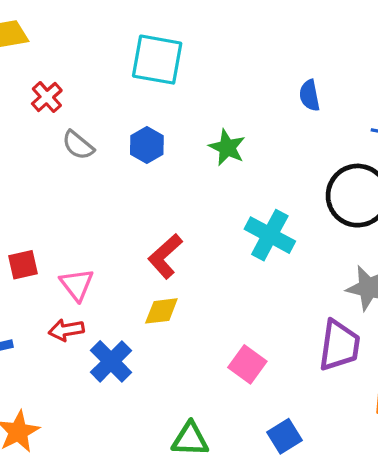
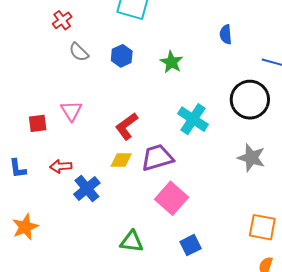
pink triangle: (77, 285) -> (71, 111), moved
purple trapezoid: (339, 345) -> (157, 158), moved, turned -120
pink square: (247, 364) -> (172, 198), size x1.4

